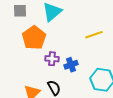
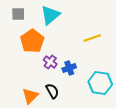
purple cross: (52, 59) -> (50, 62), turned 32

